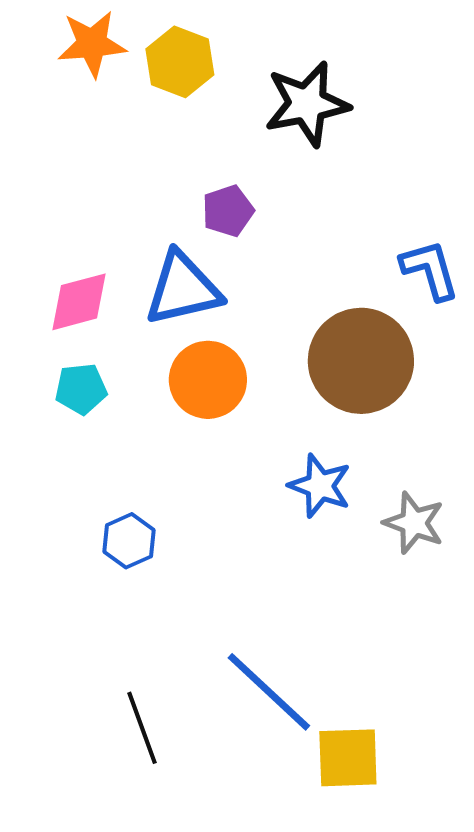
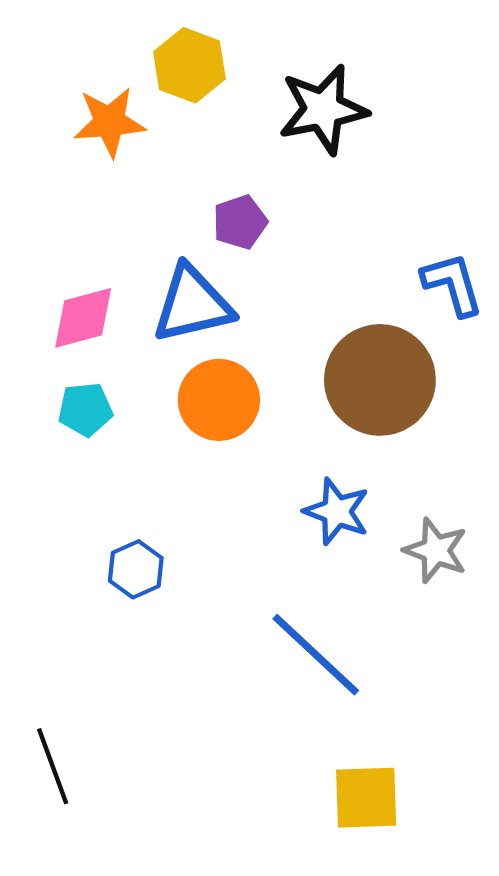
orange star: (92, 44) -> (109, 122), moved
blue line: (269, 692) -> (316, 655), moved
black line: (142, 728) -> (53, 766), moved

